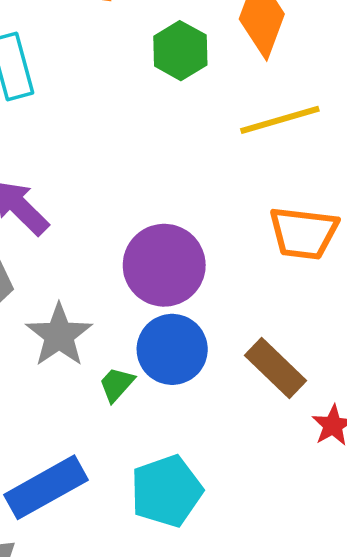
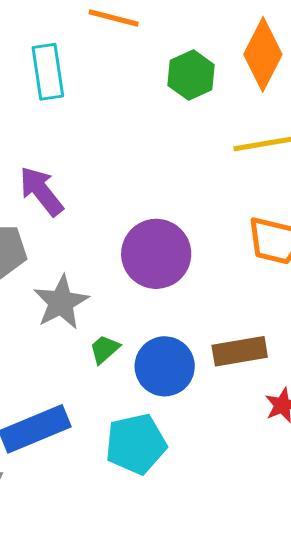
blue circle: (172, 349) -> (165, 366), moved
brown rectangle: (276, 368) -> (240, 351), turned -60

